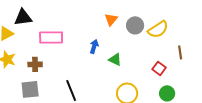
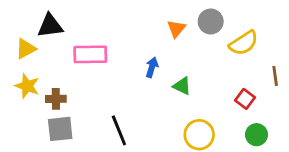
gray circle: (135, 25) -> (211, 21), moved
brown cross: (35, 64) -> (56, 99), moved

